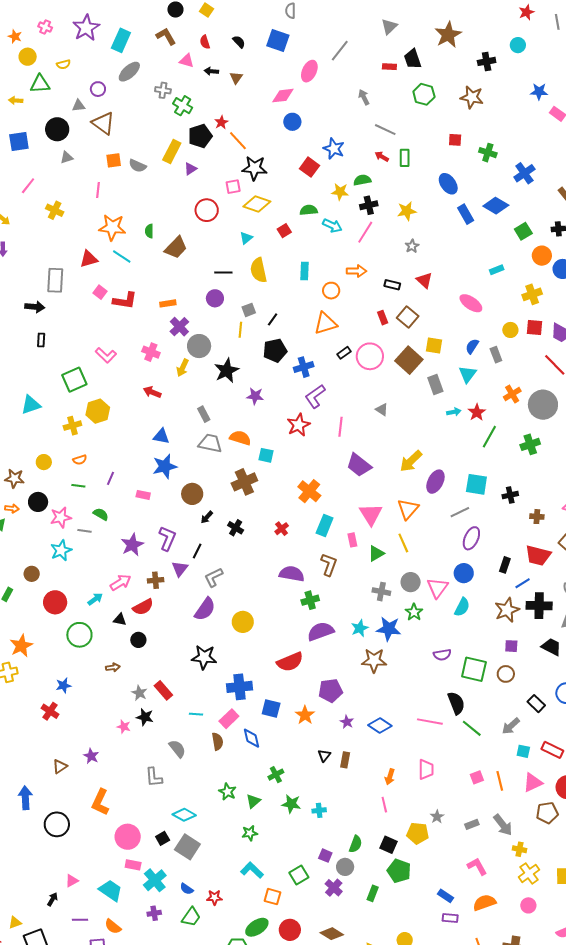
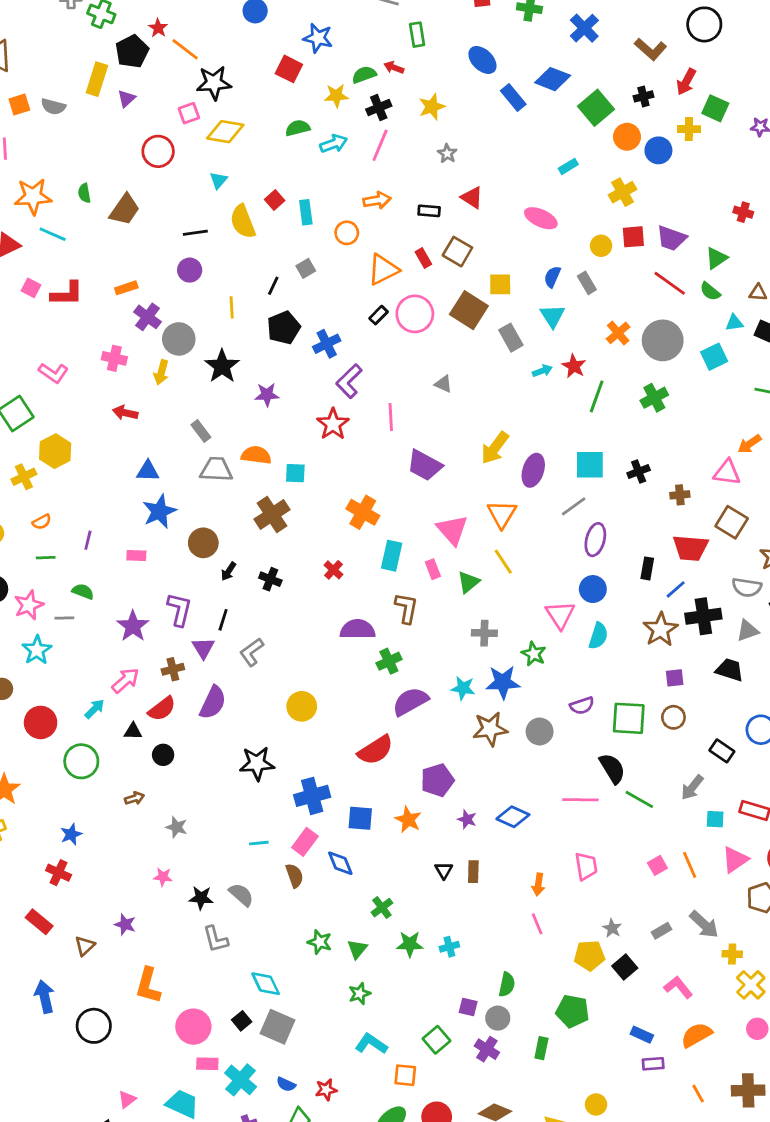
red arrow: (382, 156) -> (394, 67), moved
cyan arrow: (332, 226) -> (334, 144), turned -36
red square: (284, 231) -> (275, 200), moved
green square: (523, 231) -> (596, 108), size x1.4
gray square: (249, 310) -> (306, 268), moved
orange triangle: (325, 323) -> (383, 270), moved
gray circle: (411, 582) -> (540, 731), moved
purple semicircle: (205, 609) -> (213, 703), moved
cyan star: (360, 628) -> (463, 688), turned -30
red rectangle: (163, 690) -> (39, 922), moved
black star: (145, 717) -> (201, 898), moved
cyan diamond: (184, 815) -> (266, 984), turned 45
black square: (389, 845) -> (625, 967), moved, turned 36

